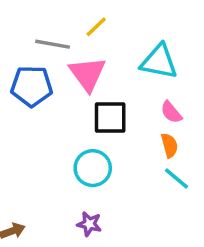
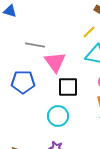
yellow line: (96, 27) -> (89, 32), moved
blue pentagon: (32, 86) -> (23, 82), moved

